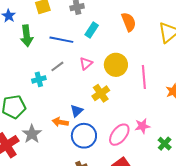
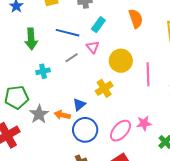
green arrow: (27, 36) -> (31, 39), moved
pink triangle: (86, 63) -> (93, 47), moved, turned -32
gray line: (57, 66) -> (72, 58), moved
gray star: (32, 134) -> (39, 114), moved

